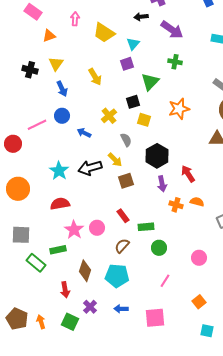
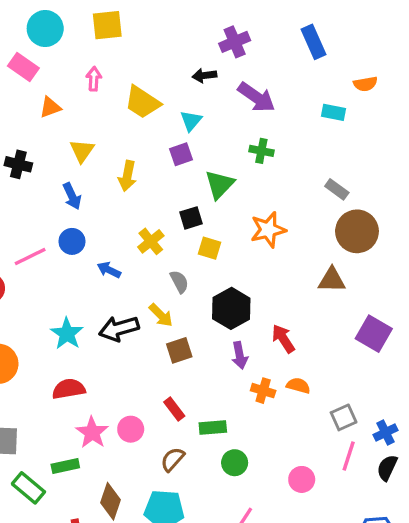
yellow triangle: (56, 64) -> (82, 151), moved
yellow arrow: (95, 77) -> (127, 176), turned 42

